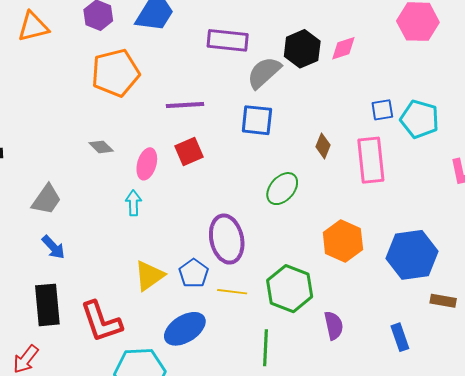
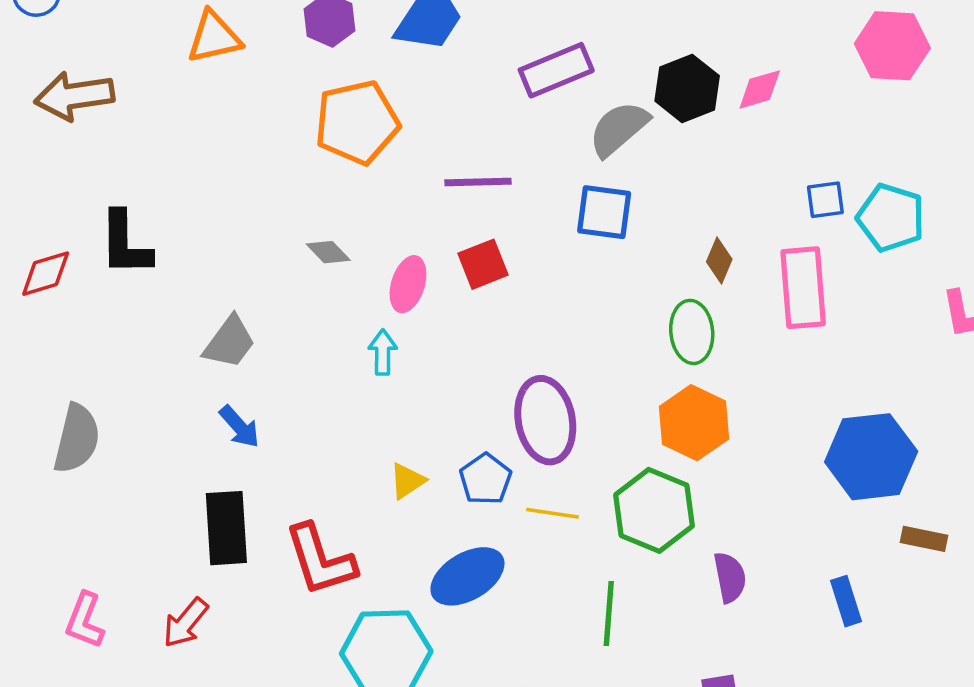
purple rectangle: (228, 40) -> (556, 70), turned -30
green ellipse: (282, 189) -> (692, 332), moved, turned -48
orange hexagon: (343, 241) -> (694, 423), moved
yellow triangle: (149, 276) -> (407, 481), size x0.7

